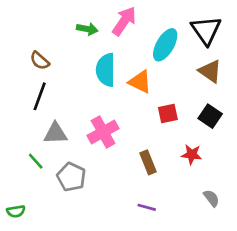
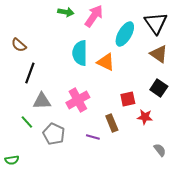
green arrow: (87, 29) -> (66, 12), moved
brown semicircle: (40, 61) -> (19, 45), moved
red square: (168, 114) -> (128, 99), moved
purple line: (147, 207) -> (93, 137), moved

